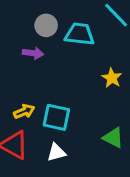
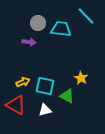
yellow star: (112, 78) -> (81, 78), moved
green triangle: (113, 138) -> (67, 96), moved

